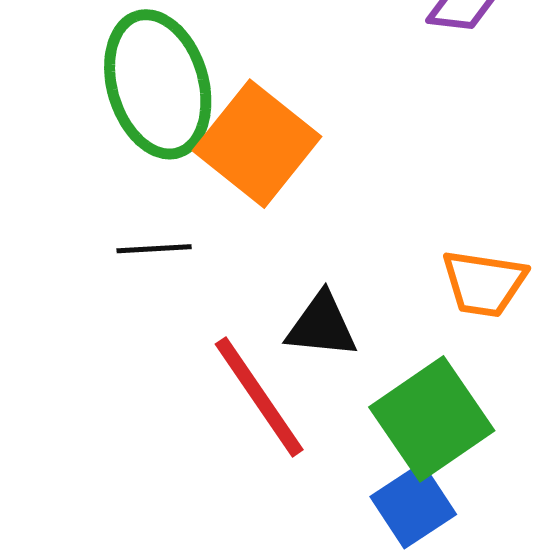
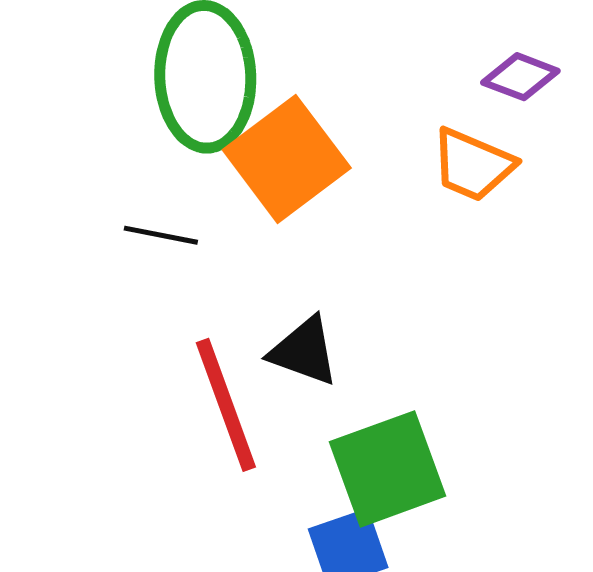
orange trapezoid: (484, 283) -> (473, 165), moved

